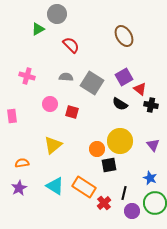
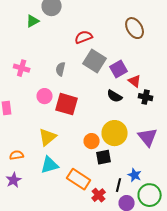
brown ellipse: (124, 36) -> (135, 28), moved
red semicircle: (71, 45) -> (84, 37), moved, turned -66
gray semicircle: (66, 77) -> (61, 69), turned -80
gray square: (92, 83) -> (95, 61), moved
red square: (72, 112) -> (67, 104), size x1.6
purple triangle: (153, 145) -> (148, 137), size x1.5
blue star: (150, 178) -> (135, 175), moved
cyan triangle: (55, 186) -> (50, 165), moved, turned -48

